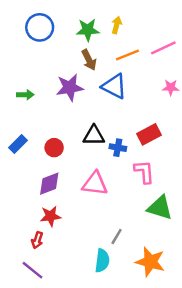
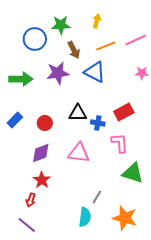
blue circle: (40, 27) -> (35, 39), moved
green star: (88, 30) -> (61, 25), moved
green arrow: (25, 95) -> (21, 79), size x1.6
red star: (50, 216) -> (42, 180), turned -30

